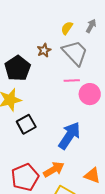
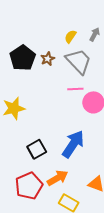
black pentagon: (18, 68) -> (23, 58), moved
black square: (26, 124) -> (37, 149), moved

